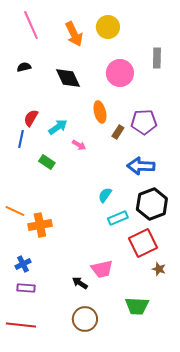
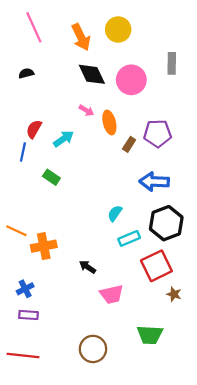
black diamond: (68, 78) -> (92, 74), moved
pink arrow: (79, 145) -> (86, 110), moved
black arrow: (80, 283) -> (88, 267), moved

